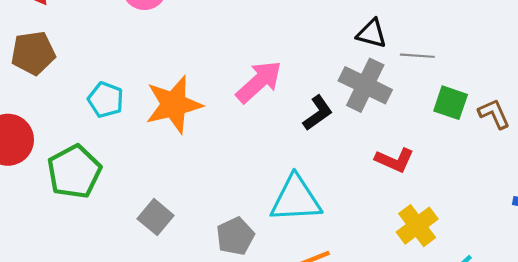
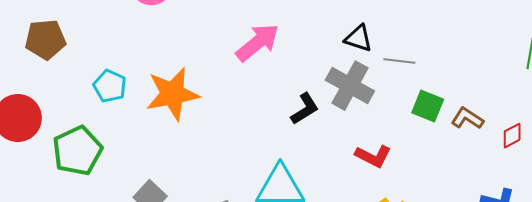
pink arrow: (259, 82) -> (258, 43), moved
brown L-shape: (494, 114) -> (467, 118), turned -36

